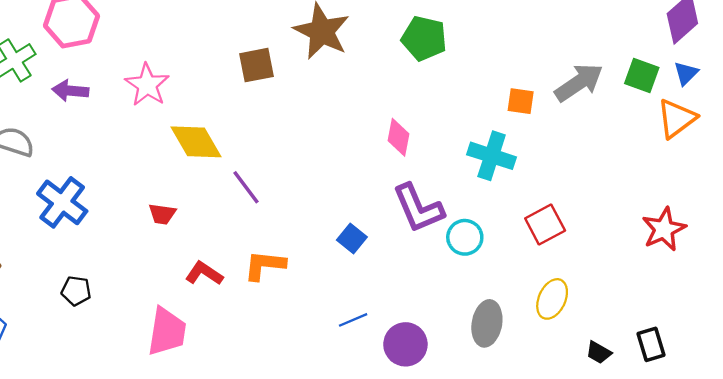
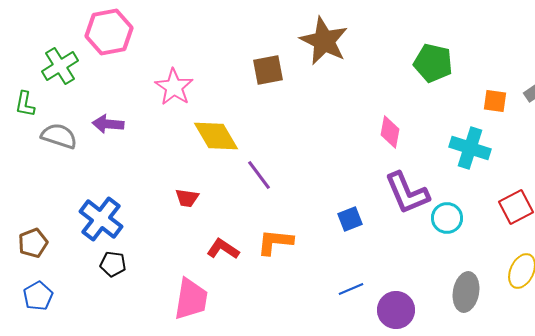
green pentagon: (424, 38) -> (433, 63), moved
purple arrow: (70, 91) -> (108, 124), moved
blue cross: (62, 202) -> (101, 219), moved
blue square: (352, 238) -> (350, 219), turned 30

